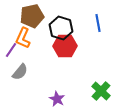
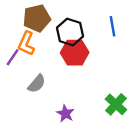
gray semicircle: (20, 72) -> (37, 84), moved

